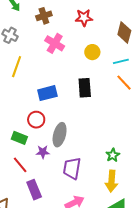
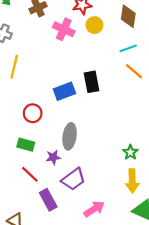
pink cross: (55, 43) -> (64, 29), moved
yellow circle: (92, 52) -> (94, 25), moved
blue rectangle: (47, 93) -> (64, 91), moved
red circle: (36, 120) -> (33, 113), moved
purple trapezoid: (72, 168) -> (73, 179), moved, turned -130

